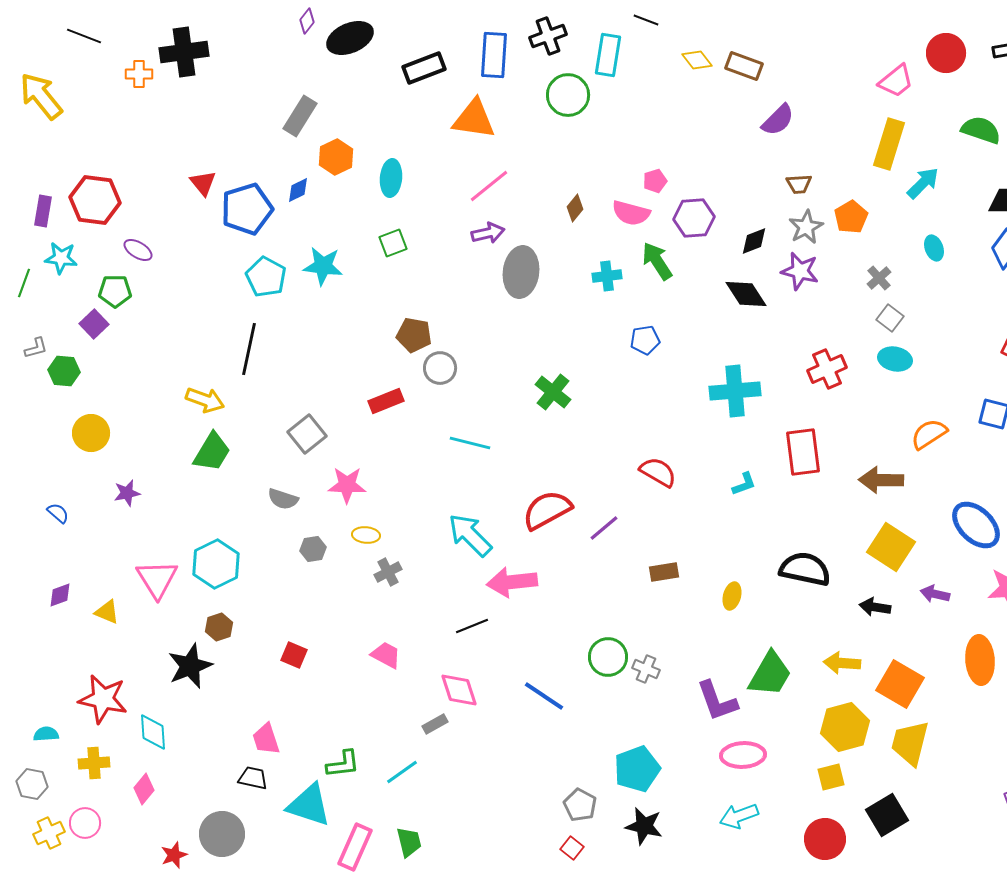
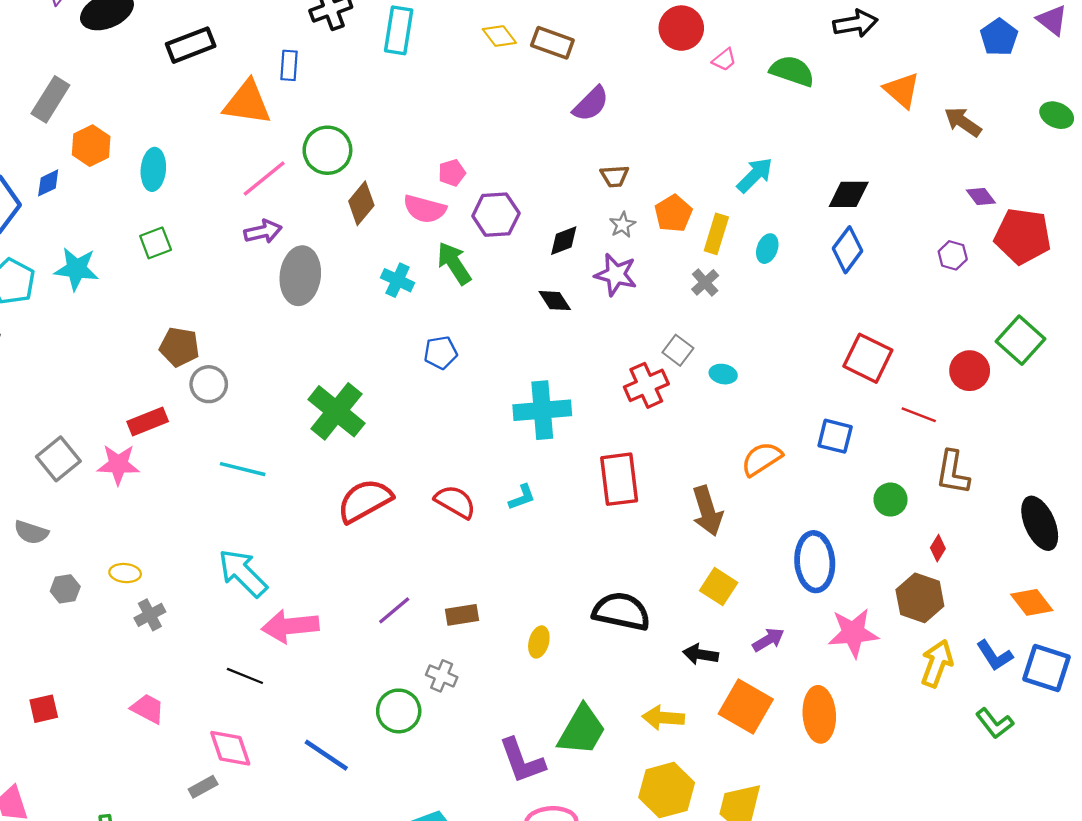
red circle: (946, 53) -> (681, 28), moved
blue rectangle: (494, 55) -> (289, 65), moved, size x0.6
pink trapezoid: (896, 81) -> (724, 60), size x0.6
green circle: (568, 95) -> (327, 150), moved
green semicircle: (981, 130) -> (792, 71), moved
yellow rectangle: (889, 144) -> (716, 234), moved, size x0.7
brown diamond: (575, 208) -> (361, 203), size x1.4
gray star: (806, 227) -> (623, 225), size x0.7
cyan ellipse: (934, 248) -> (767, 249), turned 40
cyan cross: (607, 276) -> (398, 280), turned 32
black diamond: (746, 294) -> (555, 301), size x0.7
gray square: (890, 318) -> (678, 350), moved
cyan ellipse: (895, 359) -> (723, 374), size x0.7
green cross: (553, 392) -> (336, 411), size x1.4
brown arrow: (881, 480) -> (707, 511), turned -108
cyan L-shape: (744, 484) -> (522, 497), moved
pink star: (347, 485) -> (118, 464), moved
red semicircle: (547, 510) -> (365, 501), moved
blue ellipse: (976, 525) -> (815, 562), turned 42
purple line: (604, 528) -> (394, 610), moved
yellow square: (891, 547) -> (719, 587), size x0.7
purple arrow: (935, 594) -> (768, 640), turned 136
black line: (472, 626) -> (245, 676), turned 44
red square: (294, 655) -> (44, 709), turned -36
gray cross: (646, 669) -> (442, 676), moved
orange square: (900, 684) -> (746, 706), moved

